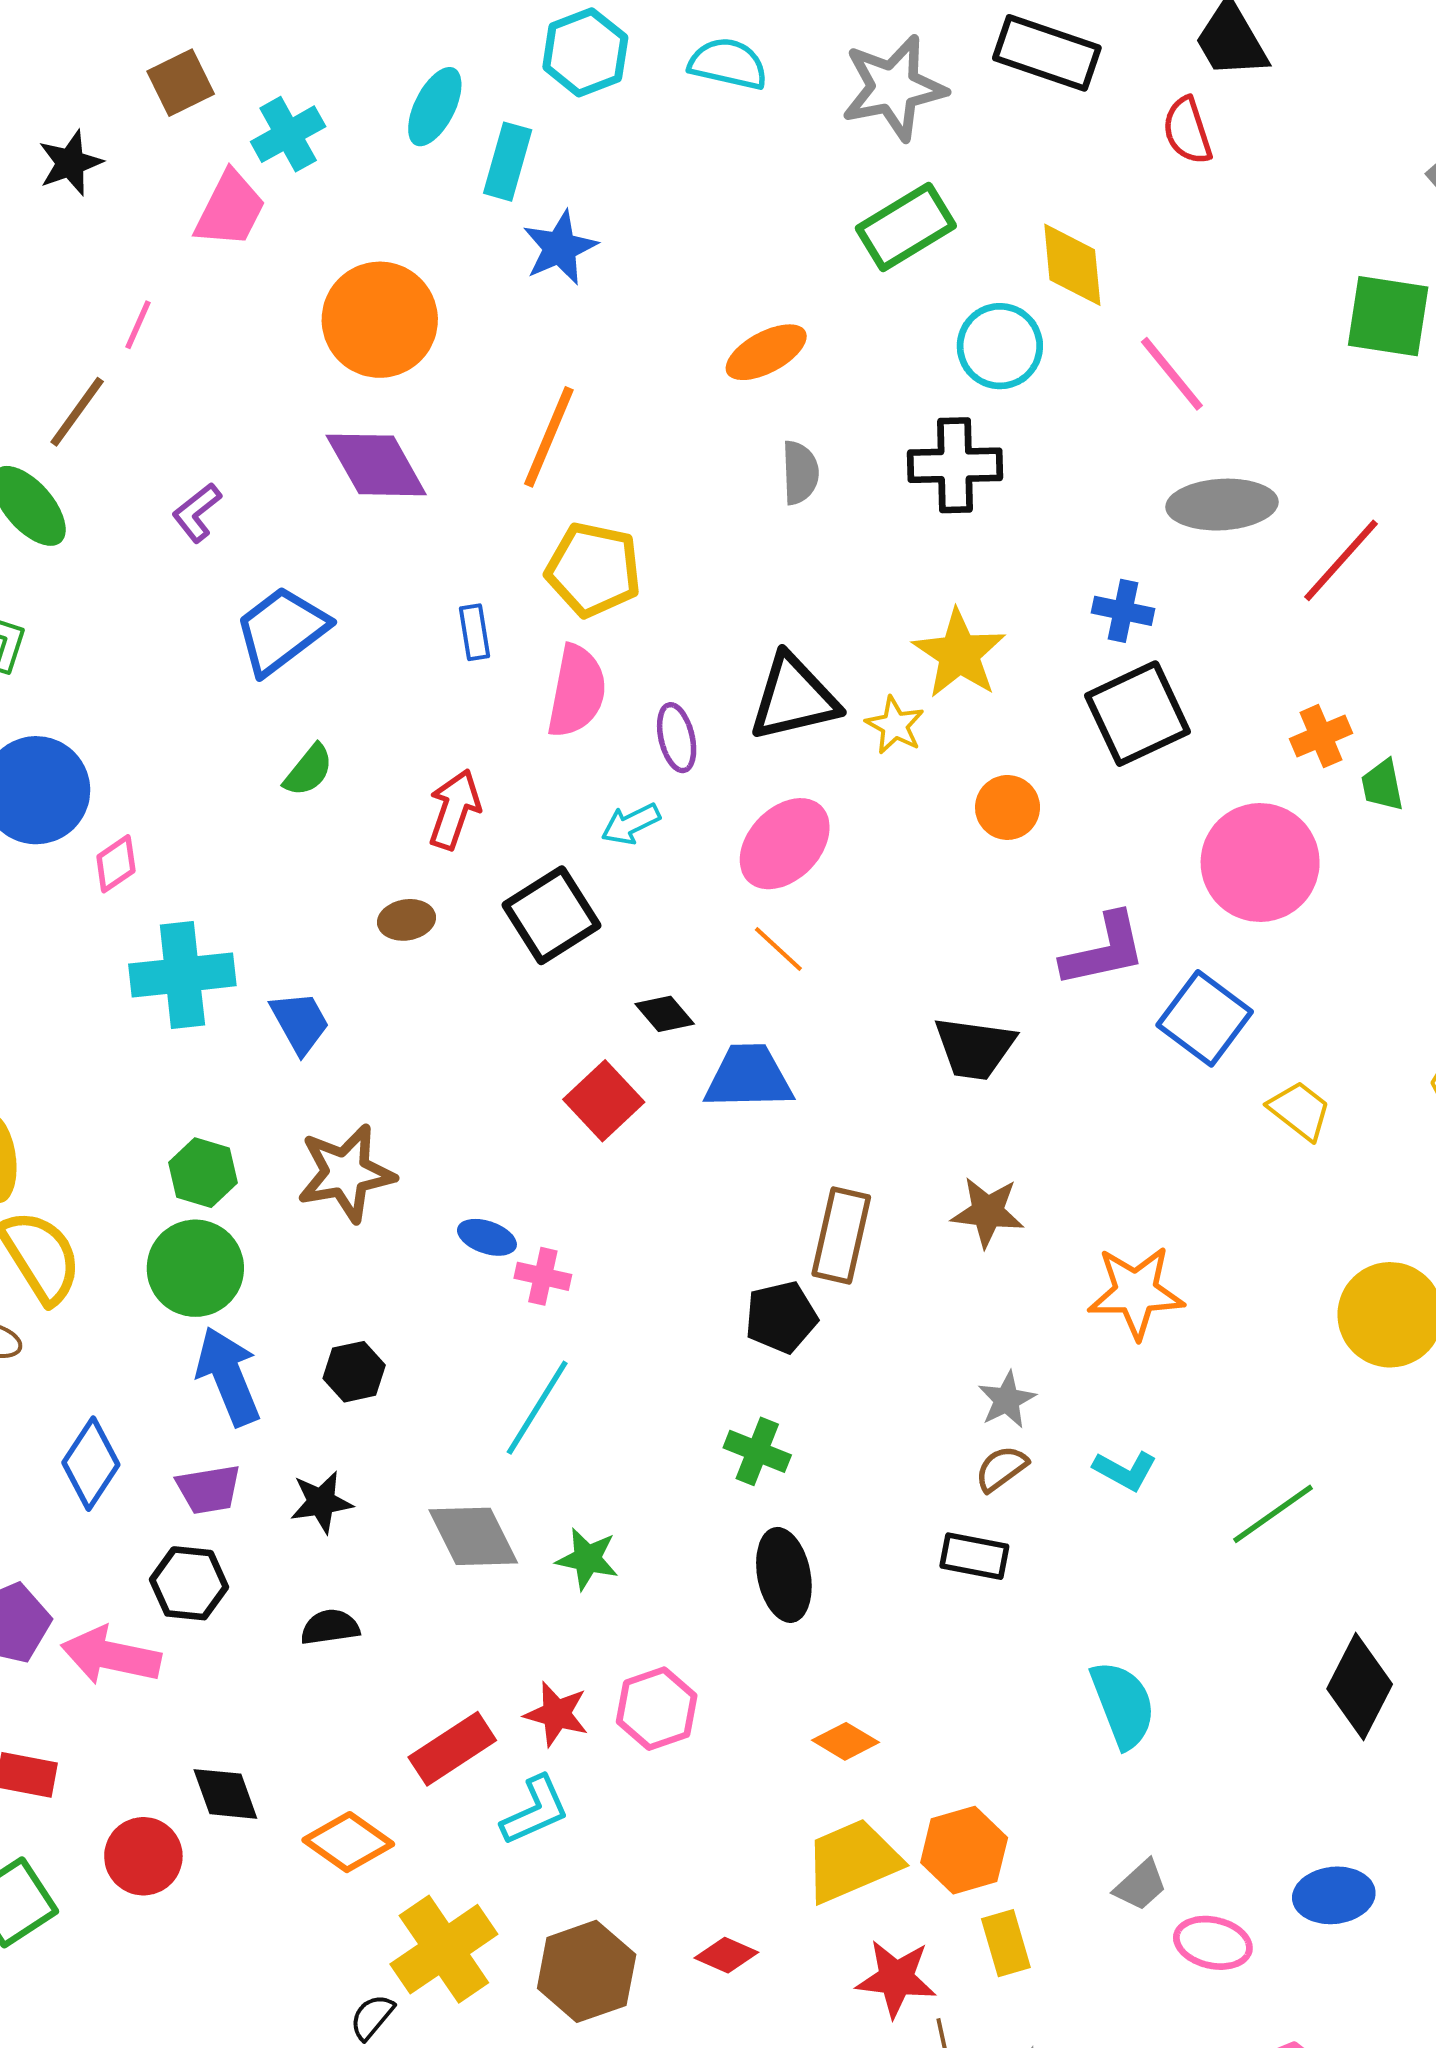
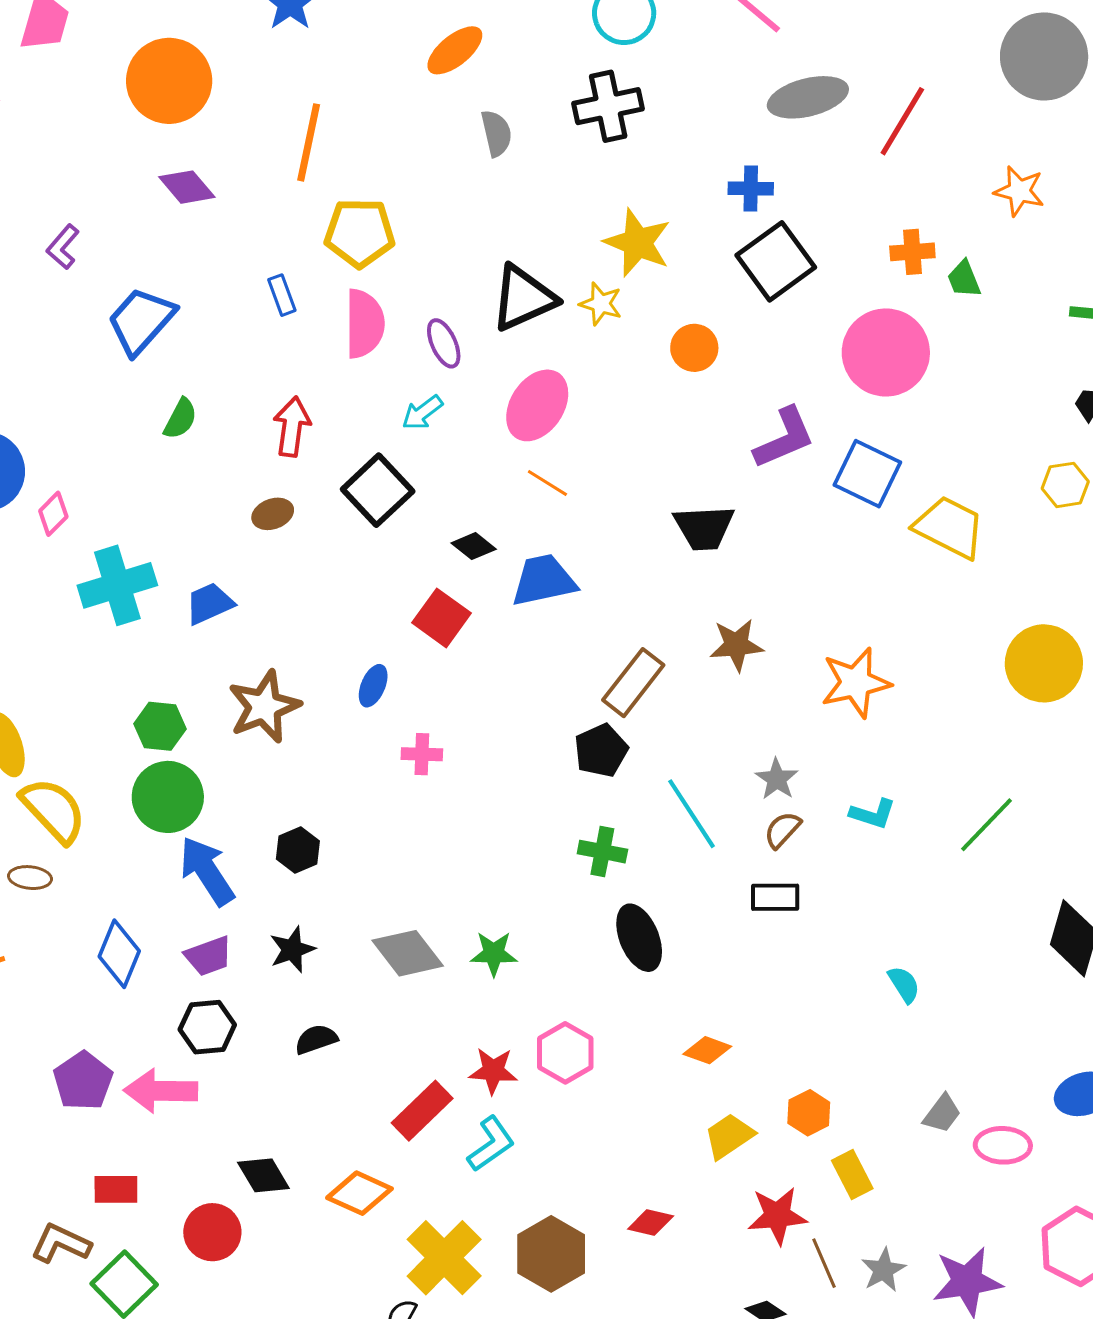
purple diamond: (376, 465) -> (187, 187), size x0.7
orange cross: (1321, 736) -> (912, 252), turned 30
blue trapezoid: (300, 1022) -> (209, 603), turned -74
yellow trapezoid: (1300, 1110) -> (949, 527), size x1.5
brown rectangle: (841, 1235) -> (633, 683), turned 36
blue ellipse: (487, 1237) -> (373, 686), moved, turned -75
cyan line: (537, 1408) -> (691, 814), moved, turned -54
cyan semicircle: (1123, 1704) -> (904, 984), size x0.6
orange hexagon: (964, 1850) -> (809, 1113), size x0.7
yellow trapezoid: (852, 1861) -> (729, 1136), size x0.7

